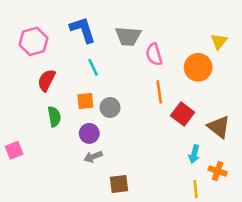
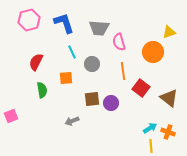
pink hexagon: (34, 41) -> (29, 20), moved
yellow triangle: (219, 41) -> (169, 32), turned 32
gray circle: (110, 107) -> (92, 64), moved
purple circle: (89, 133) -> (111, 103), moved
cyan arrow: (194, 154) -> (150, 128), moved, turned -136
brown square: (119, 184) -> (92, 99), moved

